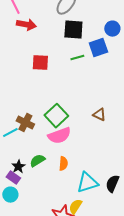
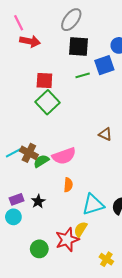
green square: (56, 116) -> (48, 102), moved
brown cross: (25, 123) -> (29, 153), moved
green semicircle: (37, 161) -> (41, 161), moved
black star: (18, 167) -> (38, 201), moved
purple rectangle: (13, 178) -> (17, 199), turned -56

